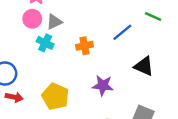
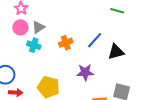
blue line: (122, 32) -> (95, 40), moved
black triangle: (144, 66) -> (116, 52), turned -30

